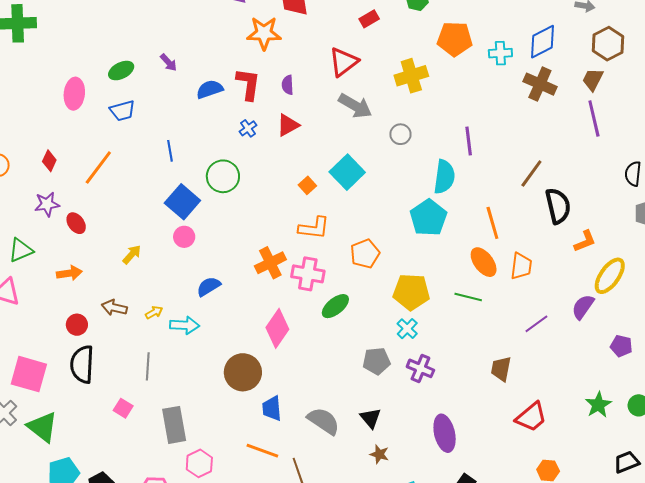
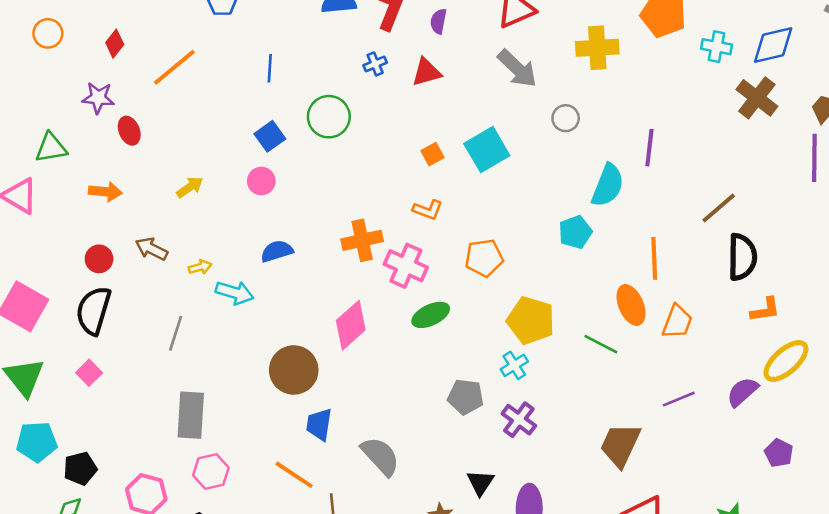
blue square: (182, 202) -> (270, 136), size x0.7
cyan pentagon: (429, 218) -> (575, 232), size x0.7
orange L-shape: (314, 228) -> (428, 210), size x0.7
brown trapezoid: (501, 369) -> (620, 445), size x1.4
pink square: (123, 408) -> (89, 373), moved
black triangle: (370, 418) -> (480, 483), moved

